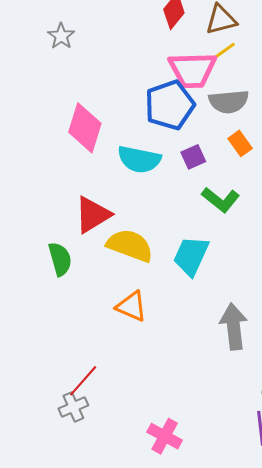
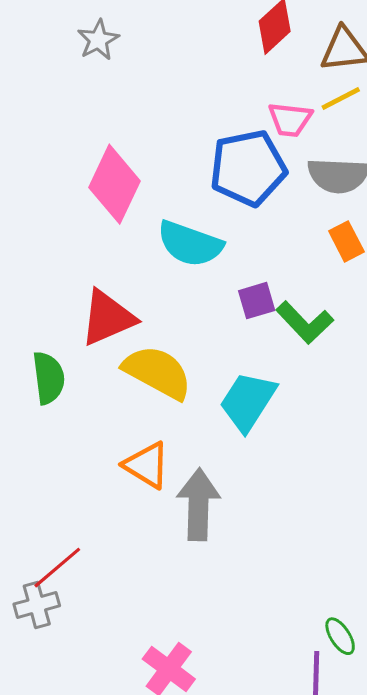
pink trapezoid: (192, 70) -> (290, 120), size x0.6
purple square: (193, 157) -> (257, 301), moved
gray arrow: (234, 327) -> (198, 504), moved

